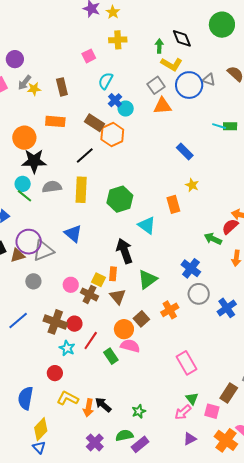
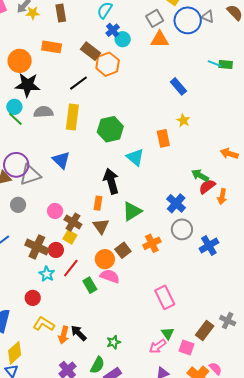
red semicircle: (230, 226) -> (207, 187), moved
yellow square: (98, 280) -> (70, 237), moved
green semicircle: (124, 435) -> (97, 365), turned 126

